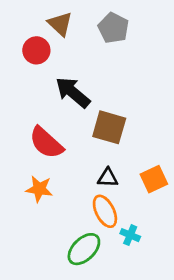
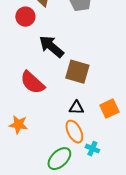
orange star: (39, 189) -> (18, 125), moved

